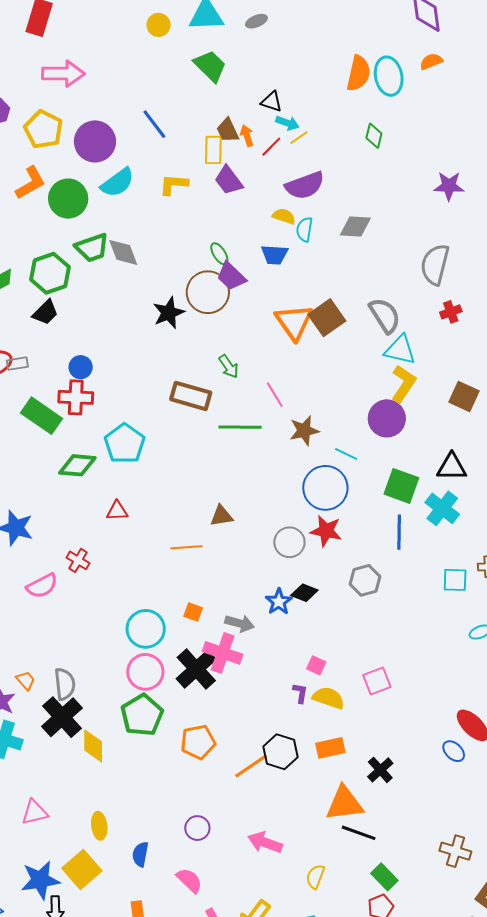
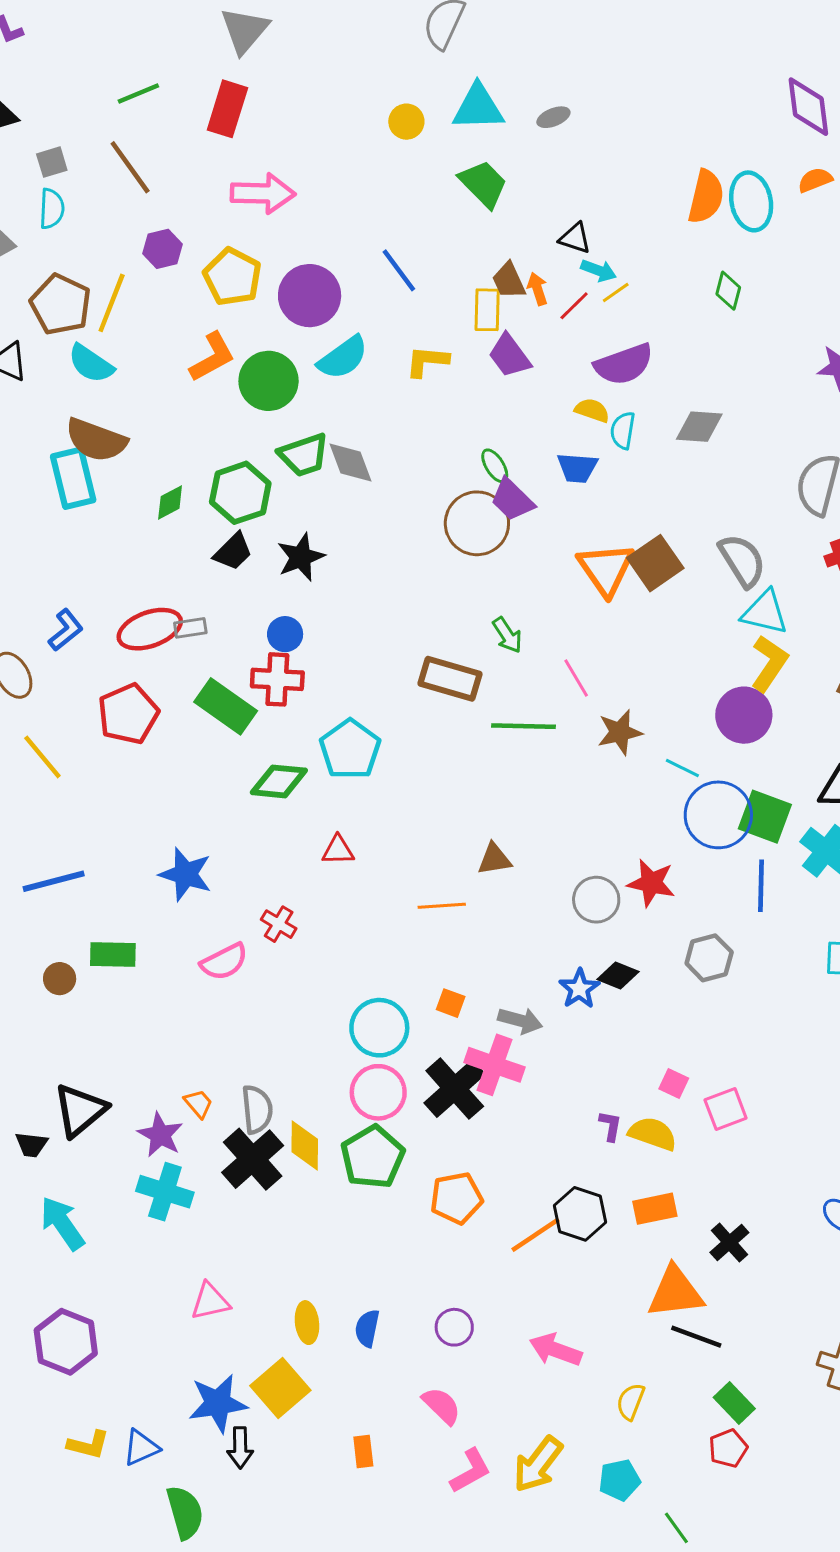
black star: (169, 313) -> (301, 557), moved
blue circle: (325, 488) -> (718, 815), moved
pink square: (316, 665) -> (674, 1084), moved
yellow diamond: (93, 746) -> (305, 1145), moved
blue semicircle: (140, 854) -> (367, 1328), moved

